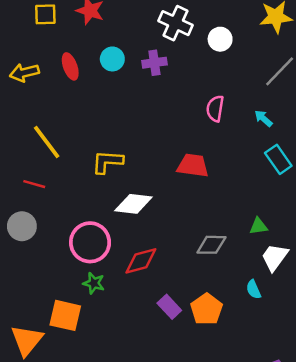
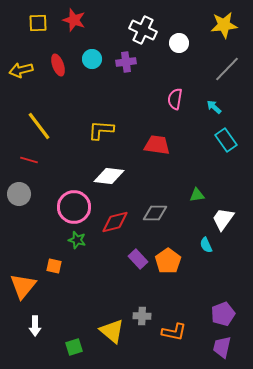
yellow L-shape: (107, 162) -> (101, 130), moved
green triangle: (259, 226) -> (197, 195), moved
gray diamond: (211, 245) -> (155, 213), moved
orange square: (65, 315) -> (54, 266), size x0.6

